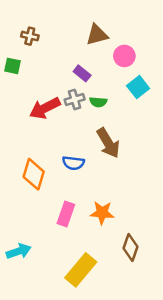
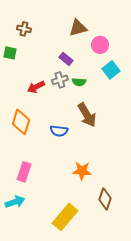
red arrow: (45, 108) -> (36, 87), size x0.7
orange diamond: (34, 174) -> (21, 122), moved
pink rectangle: (66, 214) -> (24, 172), moved

